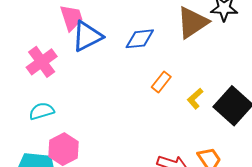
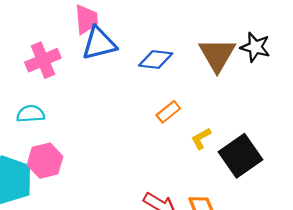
brown triangle: (192, 22) -> (217, 55), turned -39

